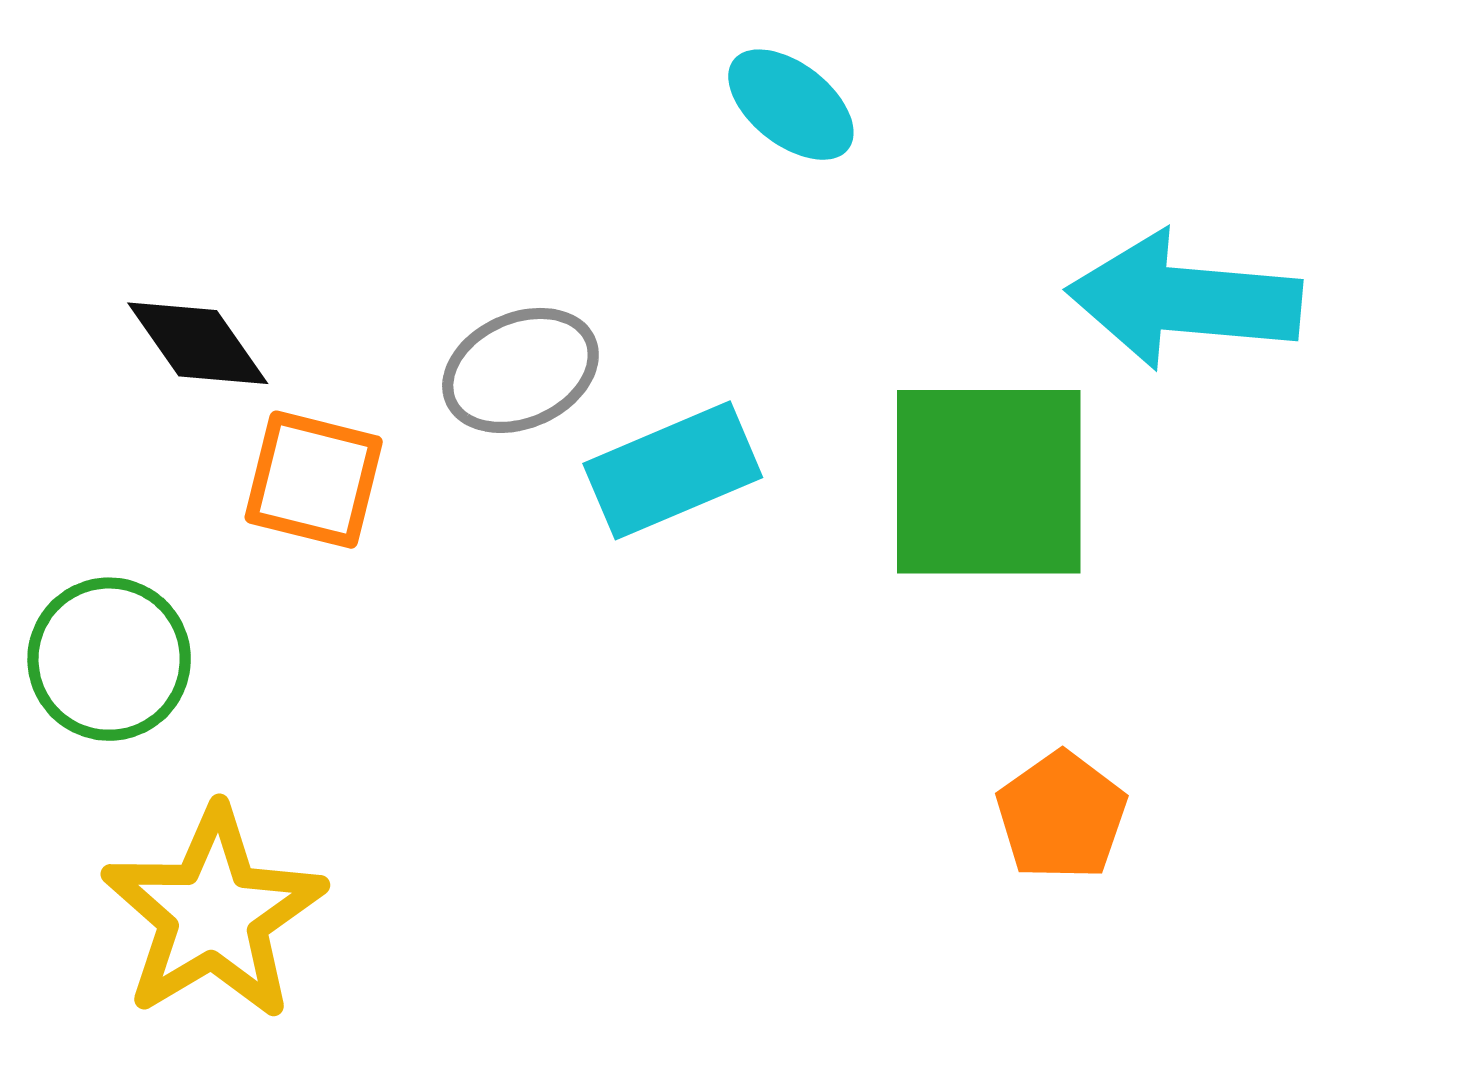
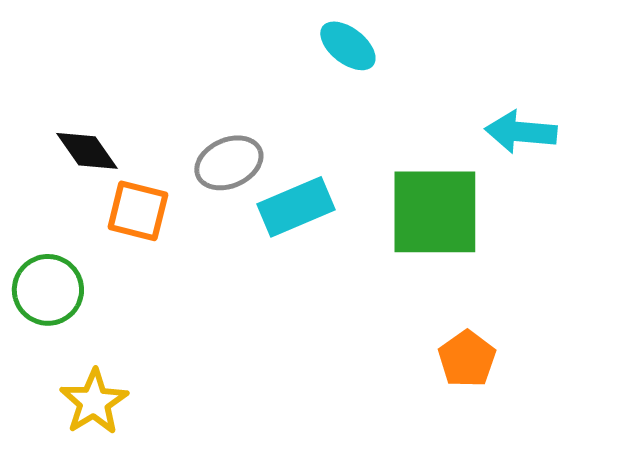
cyan arrow: (1184, 300) -> (521, 132), size x0.7
yellow star: (214, 914) -> (94, 402), size x0.7

